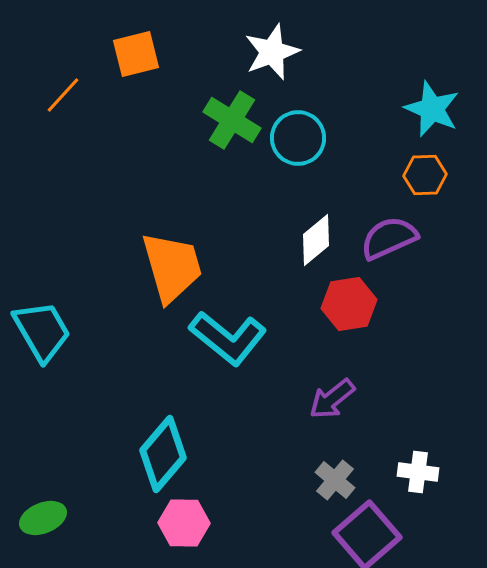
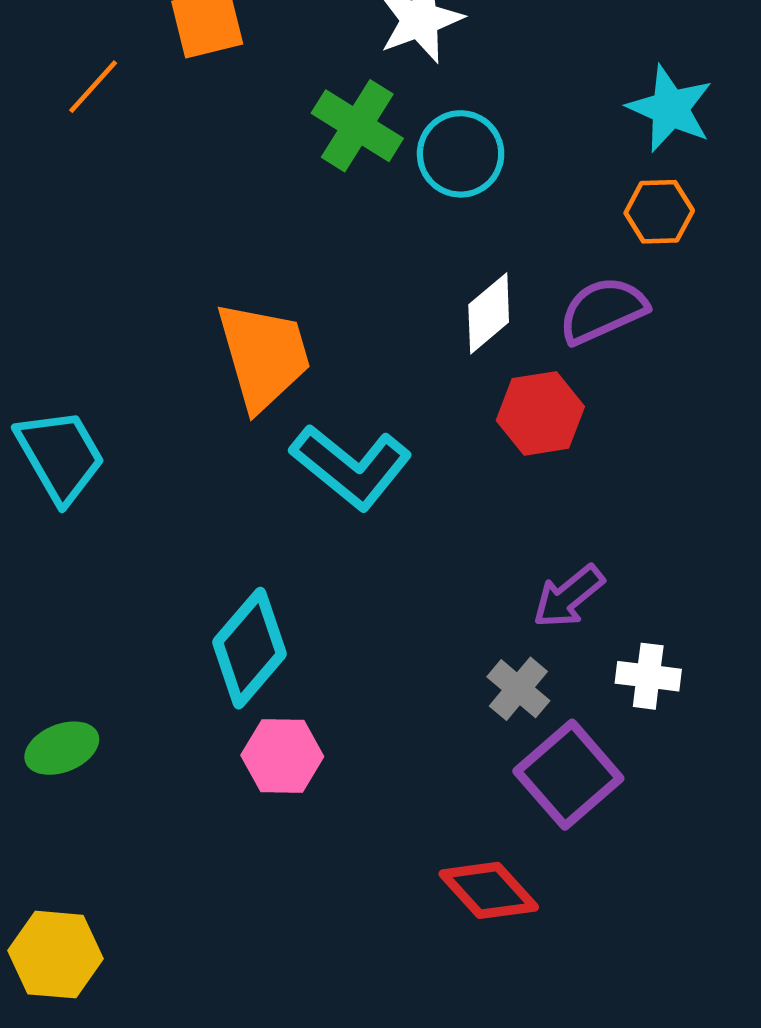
purple arrow: (332, 399) -> (568, 596), moved

